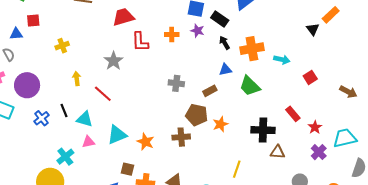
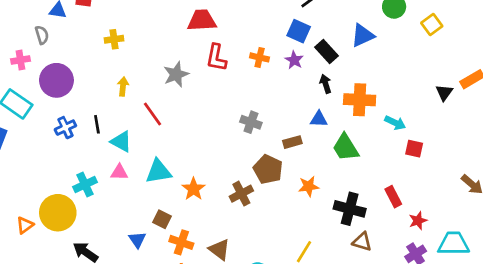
red square: (310, 77) -> (414, 149), moved, turned 32
orange star: (220, 124) -> (309, 186), moved
brown cross: (181, 137) -> (241, 194), turned -36

